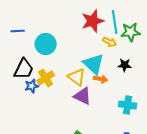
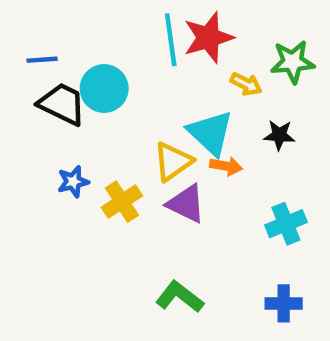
cyan line: (115, 22) -> (171, 40), moved
black trapezoid: (24, 69) -> (62, 104), moved, turned -90
yellow triangle: (77, 77) -> (173, 162), turned 48
yellow cross: (46, 78) -> (122, 202), moved
cyan cross: (128, 105) -> (286, 224), turned -30

